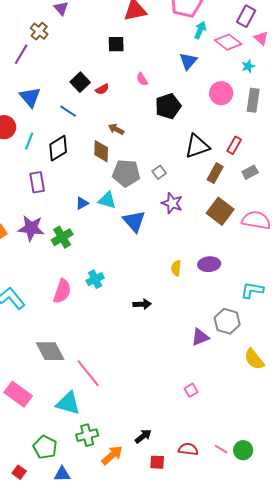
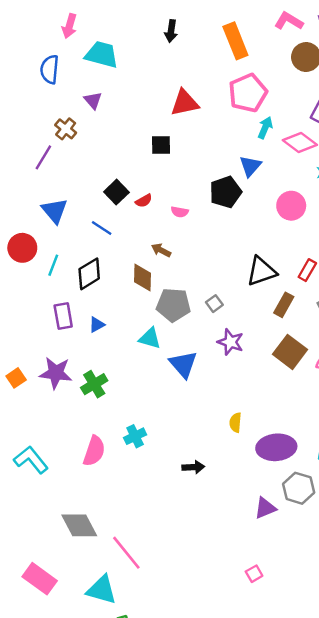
pink semicircle: (142, 79) -> (180, 212), moved, turned -48
black pentagon: (168, 106) -> (226, 192), moved
blue triangle: (82, 203) -> (97, 325), moved
purple ellipse: (209, 264) -> (276, 447), moved, size x1.4

